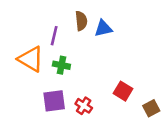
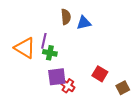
purple line: (54, 36) -> (44, 41), moved
purple square: (54, 101) -> (57, 77), moved

